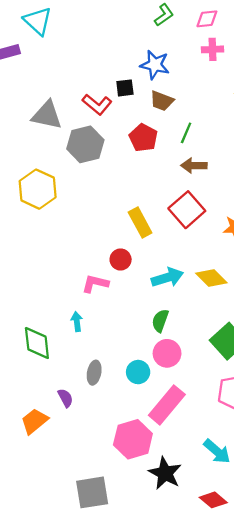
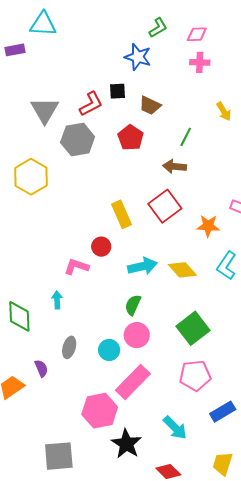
cyan triangle: (38, 21) -> (43, 24), turned -44
blue star: (155, 65) -> (138, 57), moved
red L-shape: (97, 104) -> (91, 104), turned -72
gray triangle: (47, 115) -> (45, 110), turned 44
green line: (186, 133) -> (186, 137), moved

